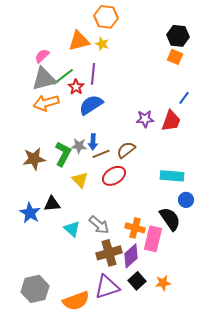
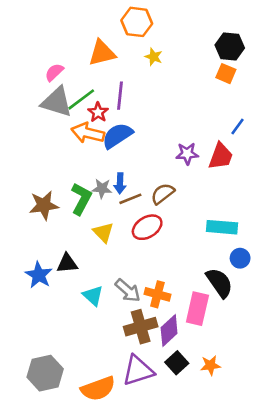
yellow star: (102, 44) -> (154, 57), moved
gray triangle: (44, 79) -> (57, 102), turned 32
orange arrow: (46, 103) -> (88, 133), moved, turned 30
orange cross: (135, 228) -> (157, 294), moved

